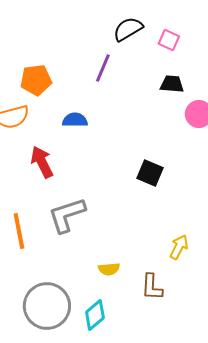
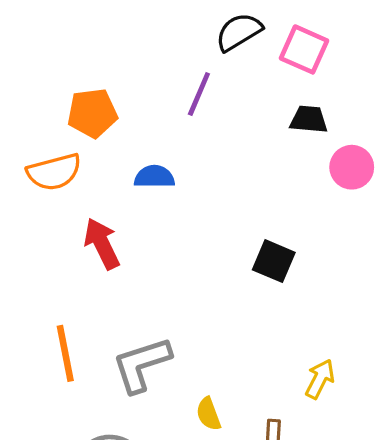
pink square: (169, 40) -> (304, 49), size x1.4
gray L-shape: (67, 215) -> (142, 365), moved
yellow semicircle: (109, 269) -> (208, 414), turned 75

